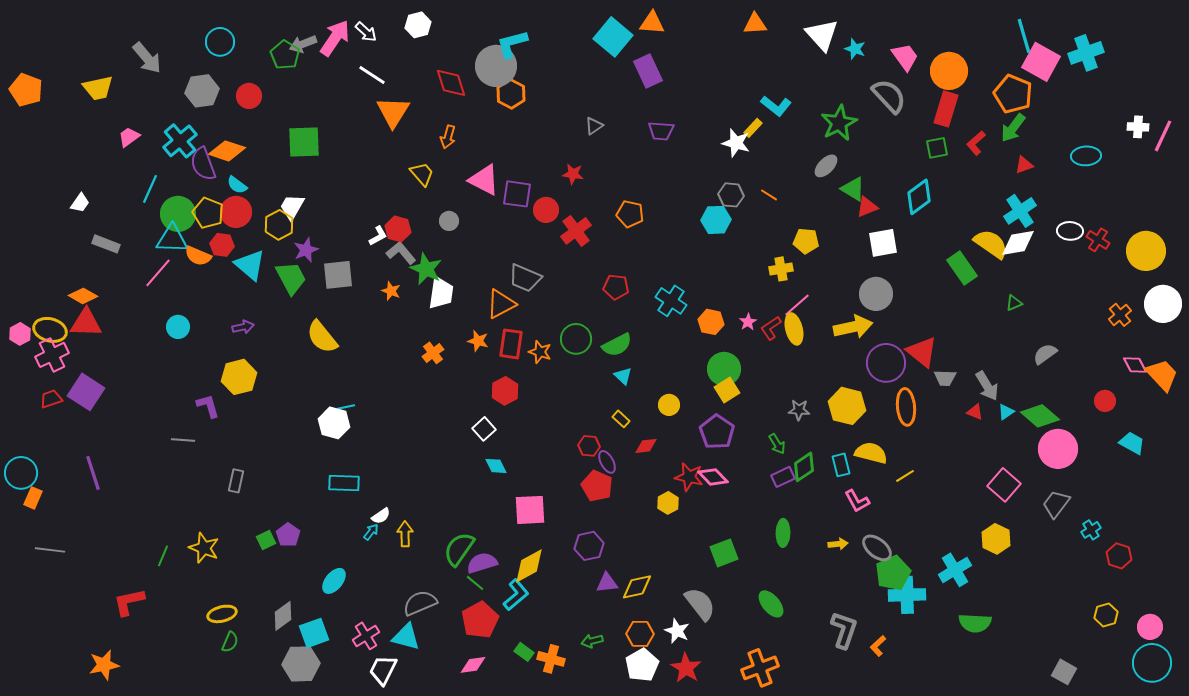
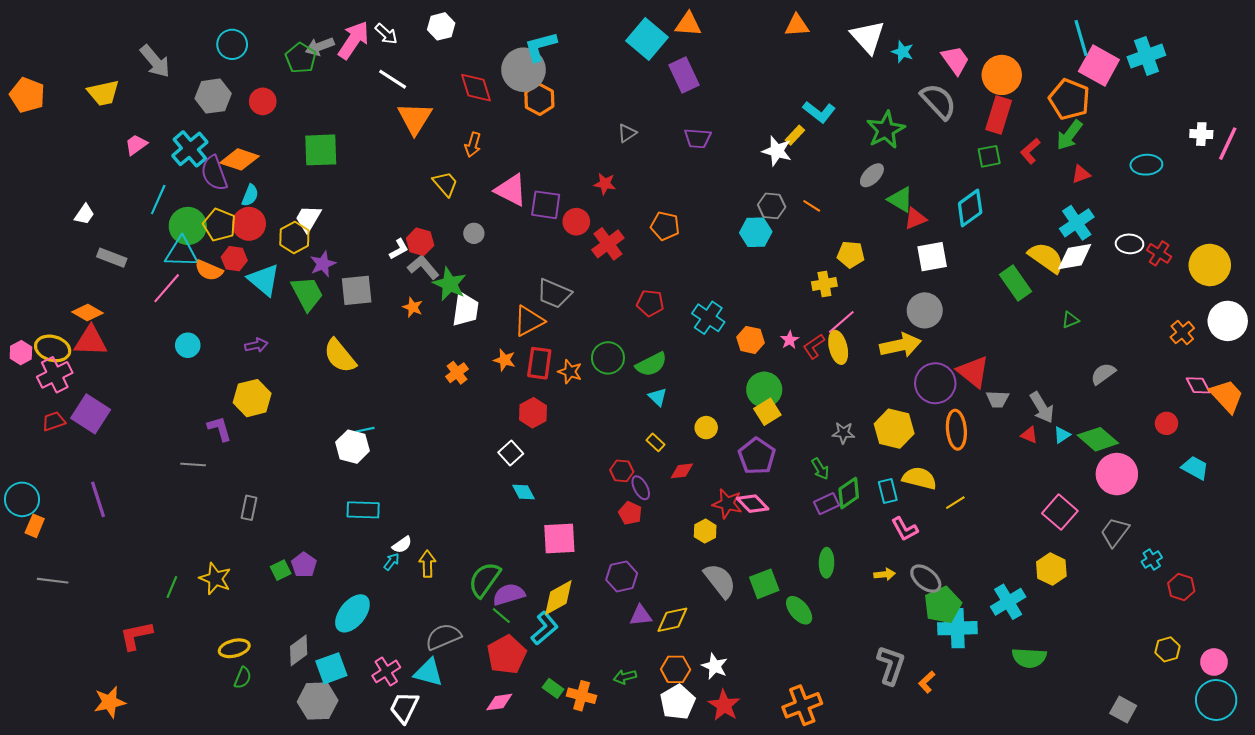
cyan semicircle: (237, 185) -> (250, 195), turned -105
red pentagon: (597, 486) -> (630, 513), size x0.7
cyan ellipse: (334, 581) -> (352, 613), size x1.4
gray semicircle: (700, 604) -> (720, 581), moved
green ellipse: (771, 604) -> (799, 610), moved

